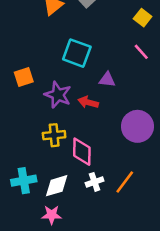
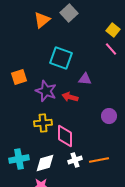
pink line: (141, 52) -> (111, 49), moved
purple circle: (137, 126) -> (109, 116), size x0.6
orange line: (125, 182) -> (99, 160), turned 42

